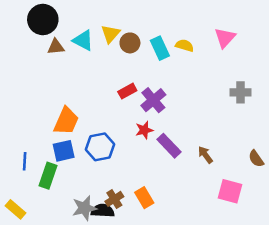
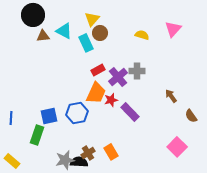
yellow triangle: (110, 34) -> (92, 19), moved
cyan rectangle: (160, 48) -> (86, 43), moved
gray cross: (240, 92) -> (137, 71), moved
orange trapezoid: (66, 121) -> (96, 93), moved
brown arrow: (205, 155) -> (171, 96), moved
brown semicircle: (256, 159) -> (191, 116), moved
blue line: (25, 161) -> (11, 118), moved
pink square: (230, 191) -> (177, 147), turned 30

